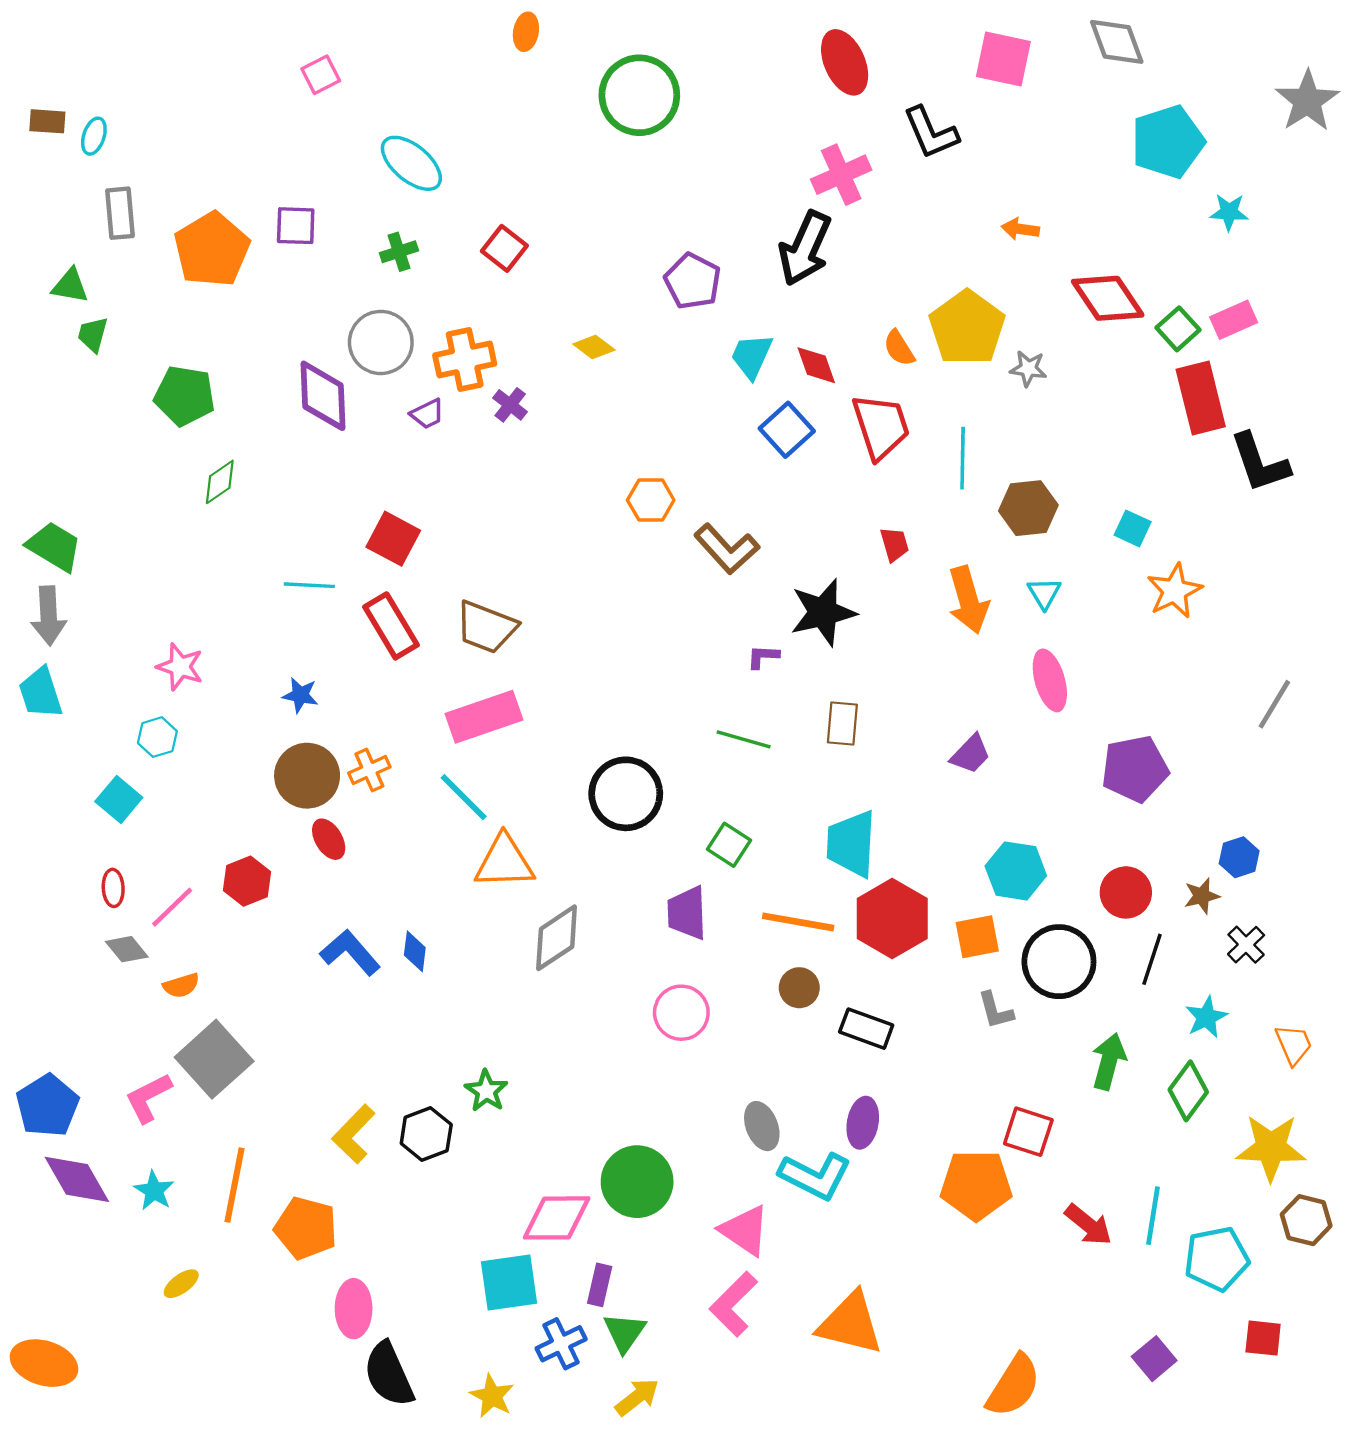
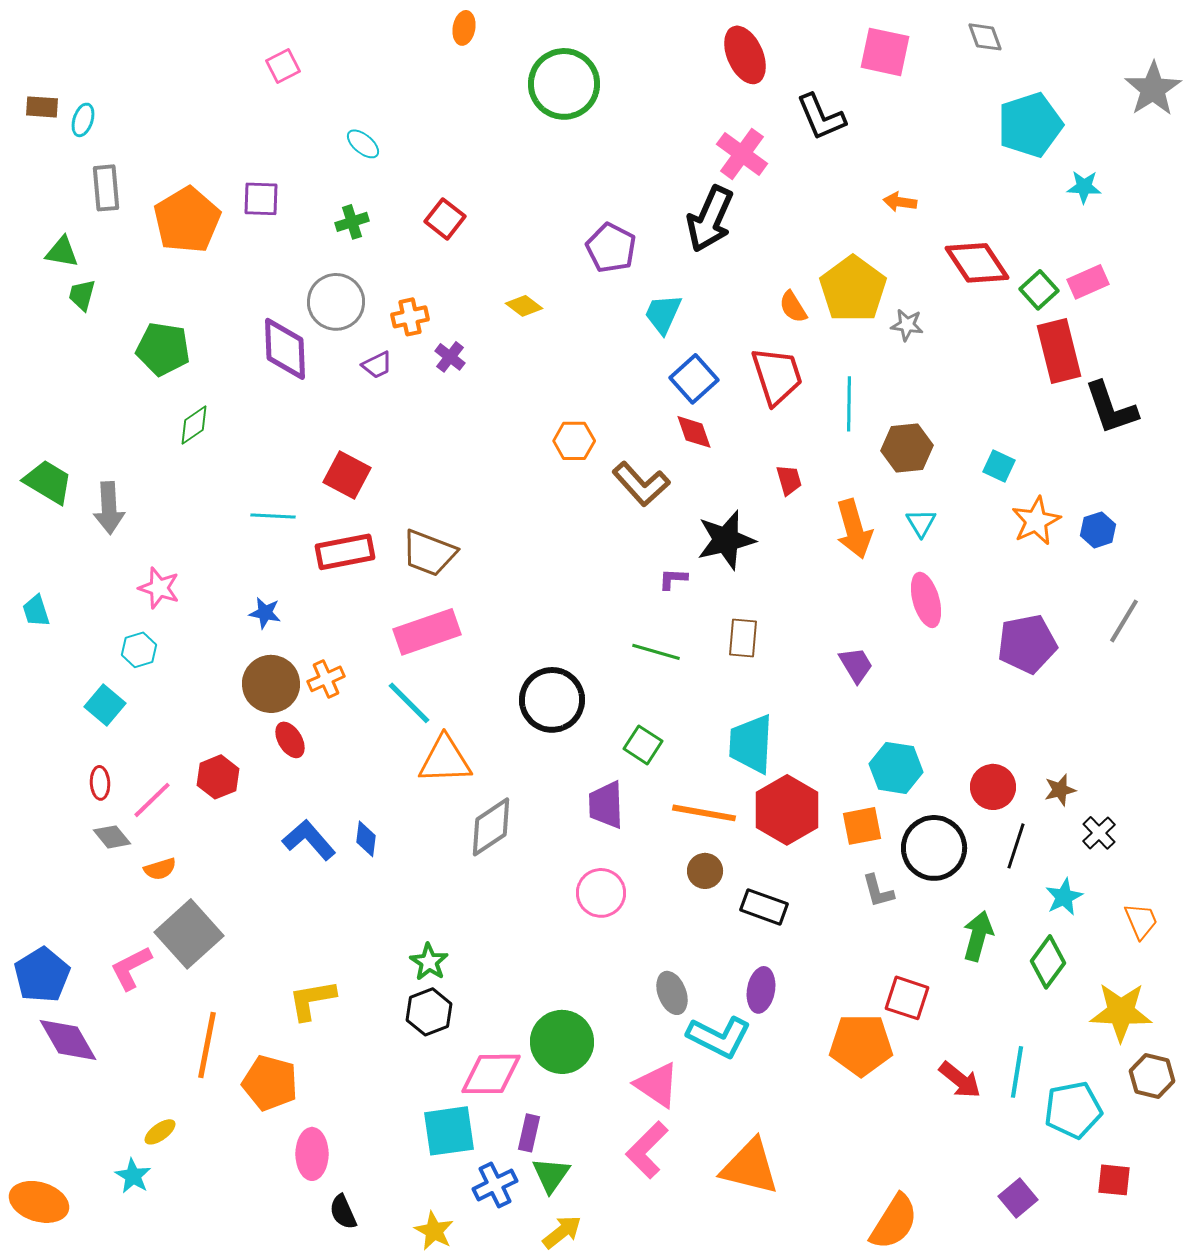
gray diamond: (1117, 42) -> (985, 37), size x0.7
cyan ellipse: (411, 163) -> (363, 144), size x0.6
pink cross: (841, 175) -> (742, 154), turned -30
orange cross: (465, 359) -> (410, 317), size x0.7
red diamond: (816, 365) -> (694, 432), moved
gray arrow: (49, 616) -> (109, 508), moved
red rectangle: (391, 626) -> (345, 552), turned -70
cyan trapezoid: (41, 693) -> (36, 611), size x0.7
purple trapezoid: (970, 754) -> (856, 665), turned -75
purple pentagon: (1135, 769) -> (1027, 644), moved
blue hexagon: (1239, 857) -> (1098, 530), moved
yellow L-shape: (354, 1134) -> (312, 1000), turned 36
black hexagon: (426, 1134) -> (429, 1012), moved
cyan star: (154, 1191) -> (133, 1176), moved
black semicircle: (389, 1374) -> (343, 1212), size x0.6

